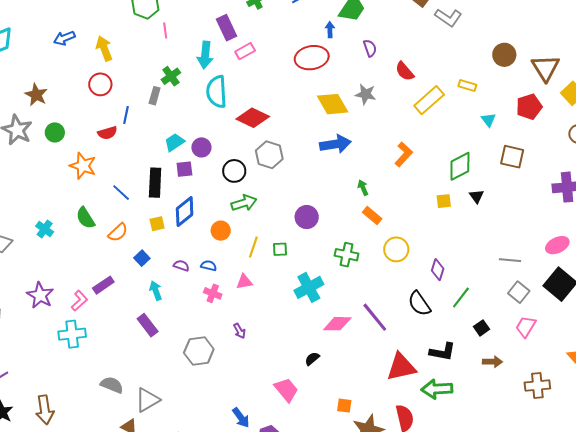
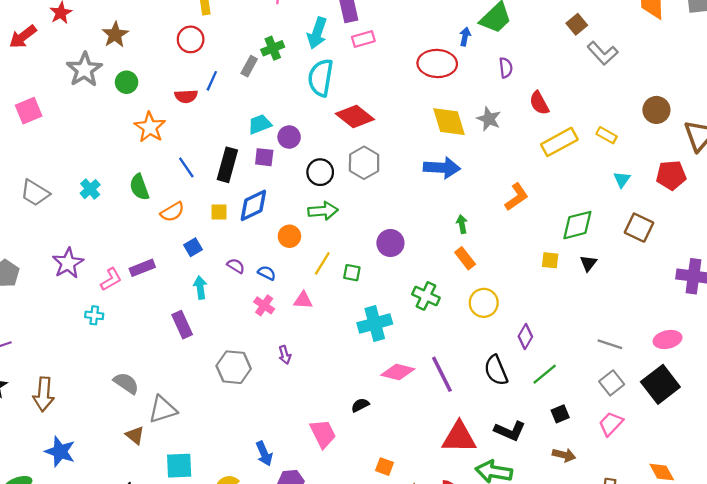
cyan cross: (72, 334) -> (94, 315), size x0.6

